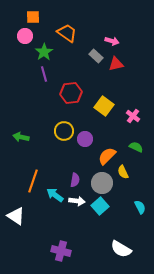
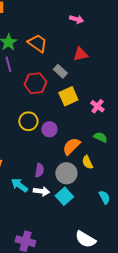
orange trapezoid: (67, 33) -> (37, 43), moved
pink arrow: (112, 41) -> (76, 19), moved
gray rectangle: (96, 56) -> (60, 71), moved
yellow square: (104, 106) -> (68, 96), turned 30

